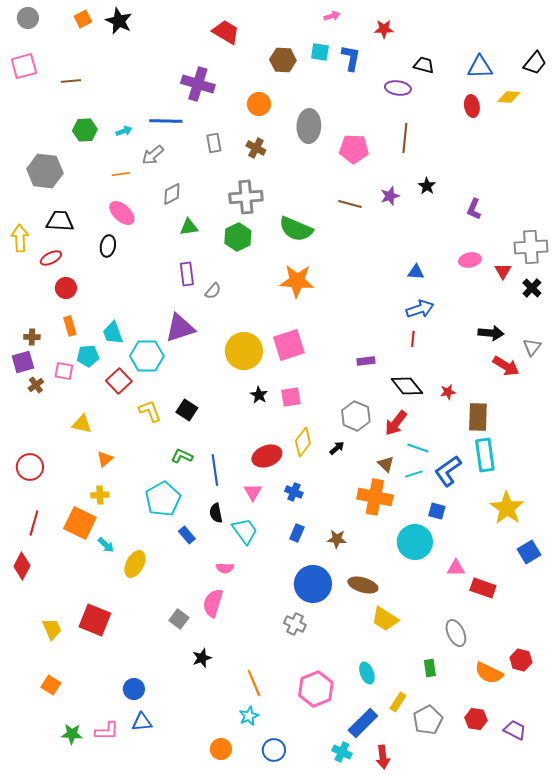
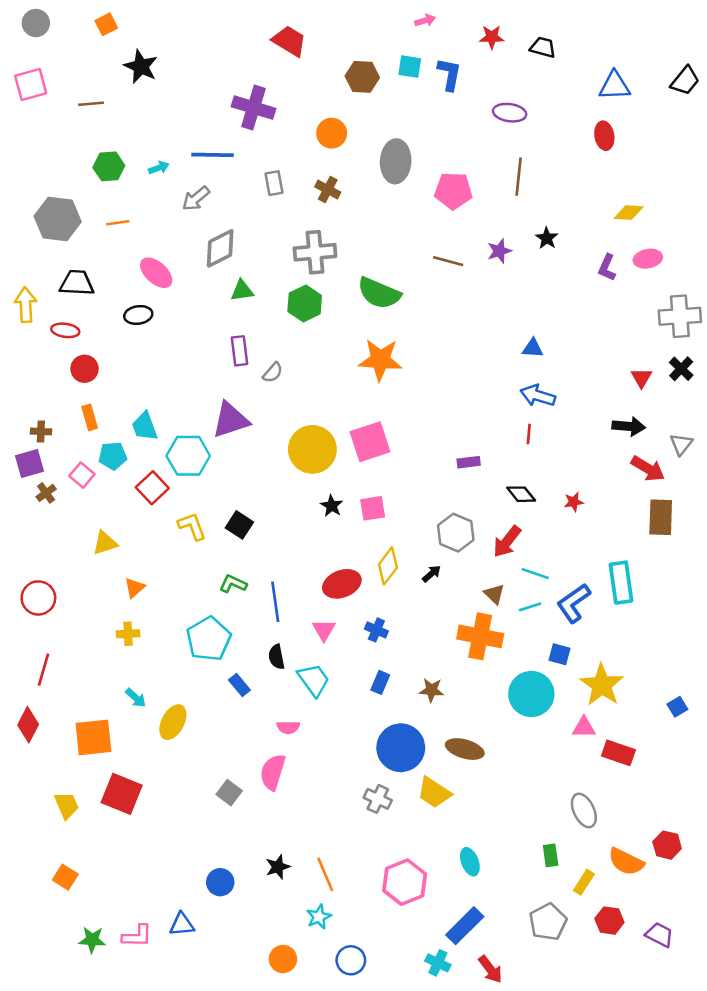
black star: (119, 21) -> (141, 67), moved
black trapezoid: (424, 65) -> (543, 47), moved
yellow diamond: (509, 97) -> (629, 213), moved
orange line: (121, 174) -> (118, 223), moved
gray diamond: (172, 194) -> (220, 248), size x1.4
black ellipse: (108, 246) -> (138, 315), turned 70
red ellipse: (51, 258) -> (65, 330), turned 35
pink ellipse: (470, 260) -> (648, 259), moved
red triangle: (503, 271) -> (641, 378), moved
blue arrow: (420, 309) -> (538, 396), turned -144
pink square: (64, 371) -> (82, 475), turned 30
black diamond: (407, 386) -> (521, 494), size x0.7
brown rectangle: (478, 417) -> (661, 517), moved
yellow triangle: (82, 424) -> (105, 543), turned -30
yellow star: (507, 508) -> (602, 685), moved
orange square: (80, 523) -> (93, 737), moved, turned -32
blue square: (529, 552) -> (677, 707), size x0.7
yellow trapezoid: (385, 619) -> (434, 793), moved
black star: (202, 658) -> (278, 867), moved
blue circle: (134, 689) -> (220, 882), moved
yellow rectangle: (398, 702) -> (584, 882), moved
red arrow: (383, 757) -> (490, 969), turned -30

